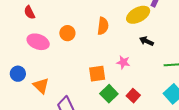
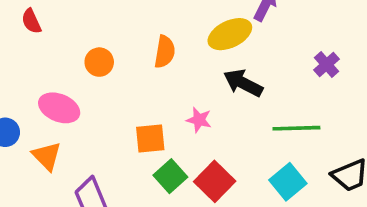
black arrow: (146, 41) -> (243, 83), size x1.5
pink ellipse: (38, 42) -> (59, 108), moved
red square: (133, 96) -> (215, 181), size x1.5

